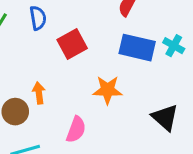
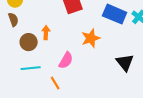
orange star: (108, 90) -> (91, 38), turned -30

